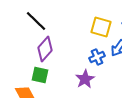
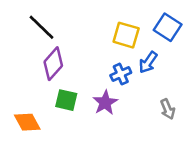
green square: (40, 75) -> (66, 100), moved

